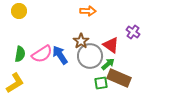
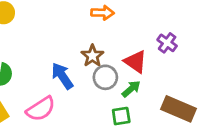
pink semicircle: (42, 54) -> (41, 109), moved
gray circle: (90, 56) -> (105, 77), size x0.7
brown rectangle: (119, 78) -> (179, 109), moved

